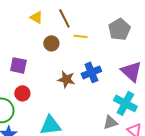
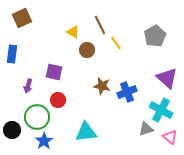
yellow triangle: (36, 17) -> (73, 32), moved
yellow line: (80, 36) -> (116, 43), turned 48
blue cross: (91, 72) -> (127, 92), moved

